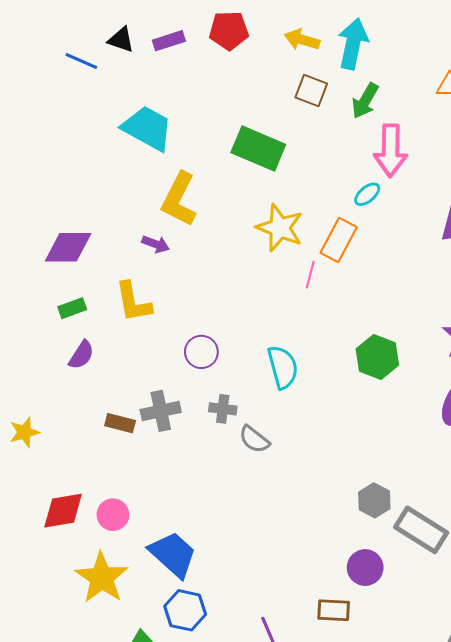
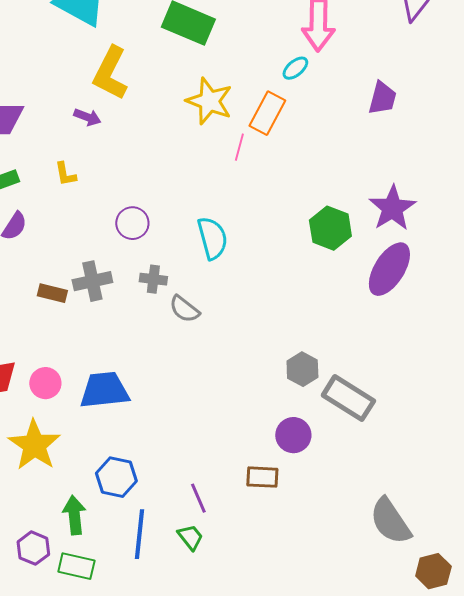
yellow L-shape: (133, 302) -> (65, 174), size x0.6
green hexagon: (377, 357) -> (330, 228), moved
blue trapezoid: (173, 554) -> (104, 390), moved, turned -48

